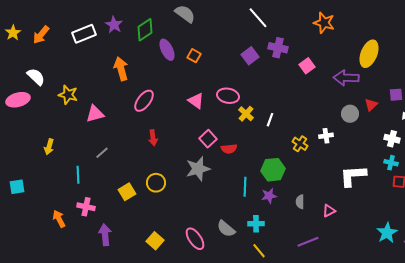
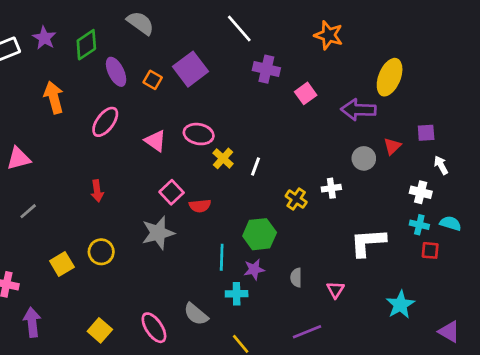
purple square: (250, 56) -> (191, 69), moved, size x1.4
pink ellipse: (144, 101) -> (105, 122), moved
pink triangle: (329, 211) -> (335, 290), turned -32
cyan cross: (256, 224) -> (237, 294), moved
cyan star: (387, 233) -> (400, 305), moved

